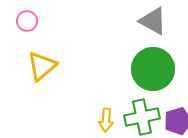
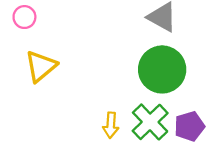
green cross: (142, 117) -> (150, 122), turned -32

